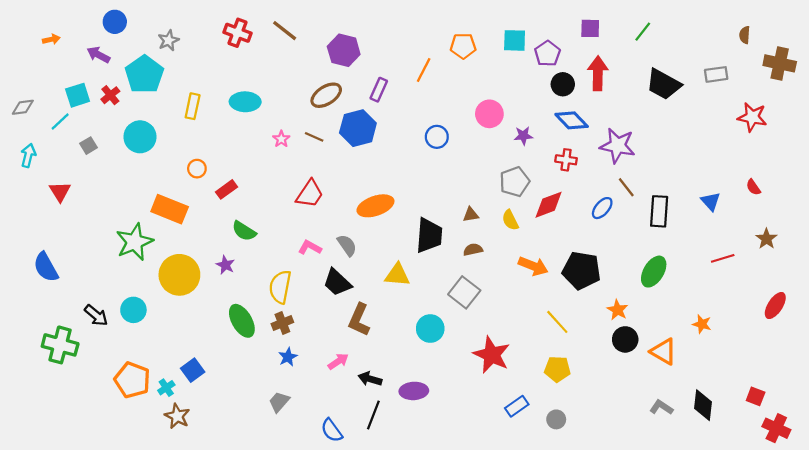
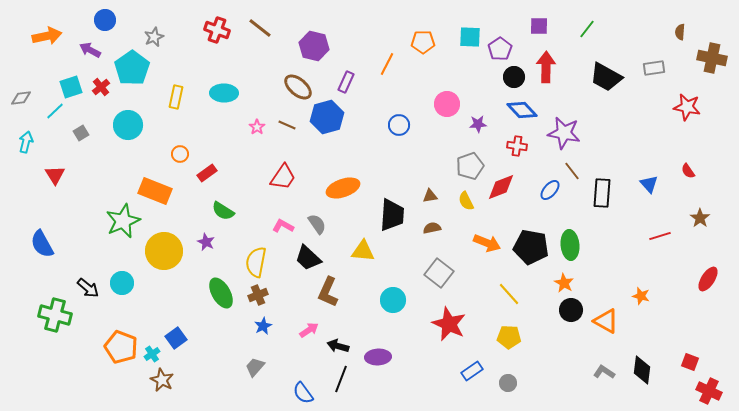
orange arrow: (51, 39) -> (47, 36), size x1.8
brown ellipse: (326, 95) -> (298, 87), turned 72
green ellipse: (654, 272) -> (570, 245), moved, turned -36
gray square: (464, 292) -> (439, 273), moved

